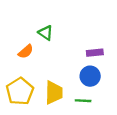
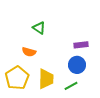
orange semicircle: (26, 52) -> (29, 52), moved, turned 56
green line: (83, 101) -> (71, 86), turned -32

